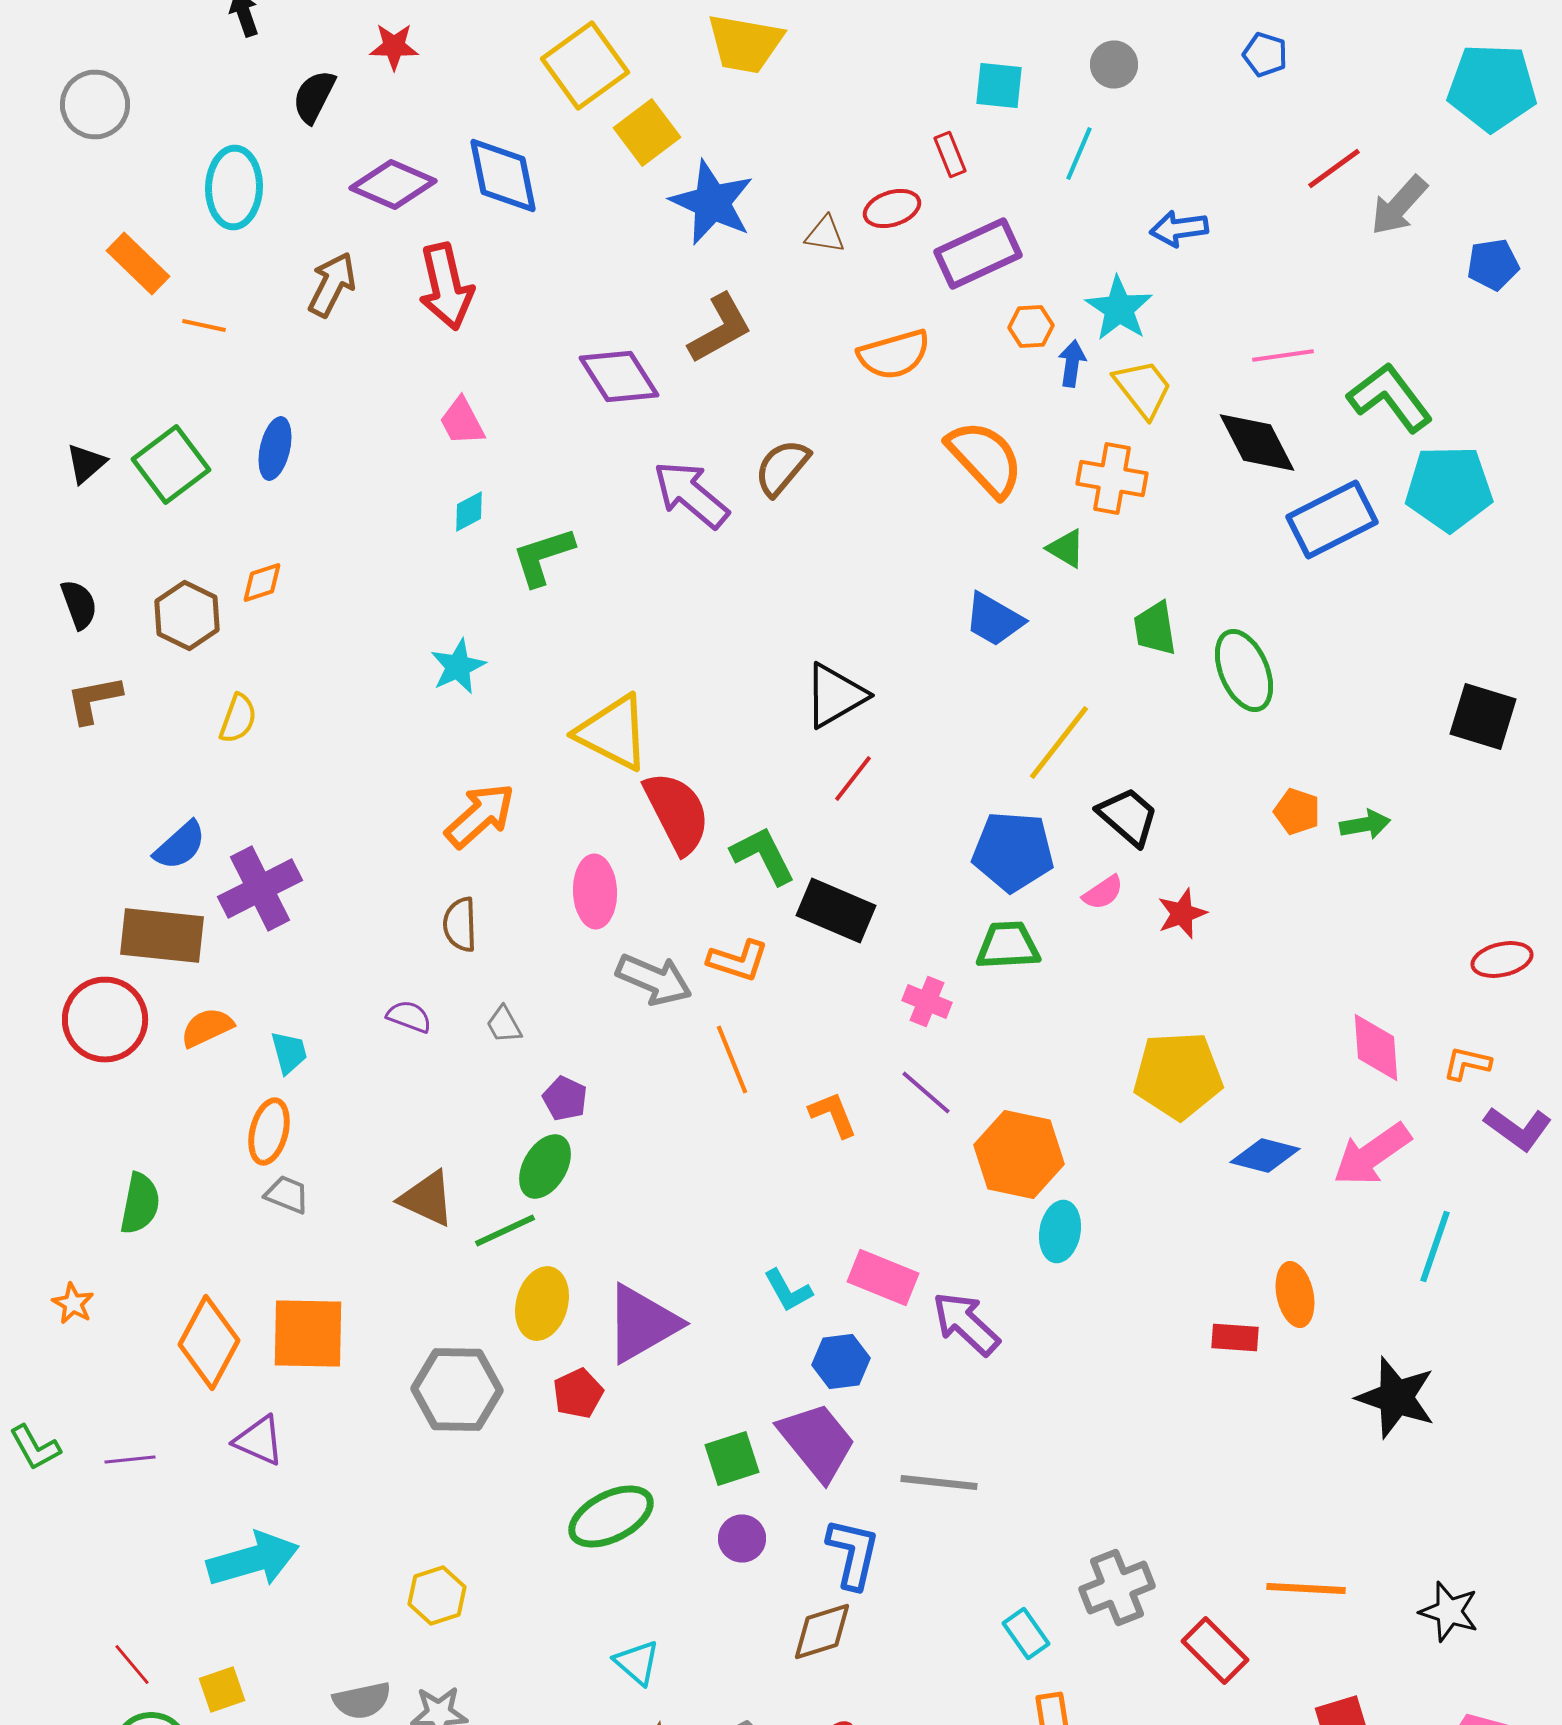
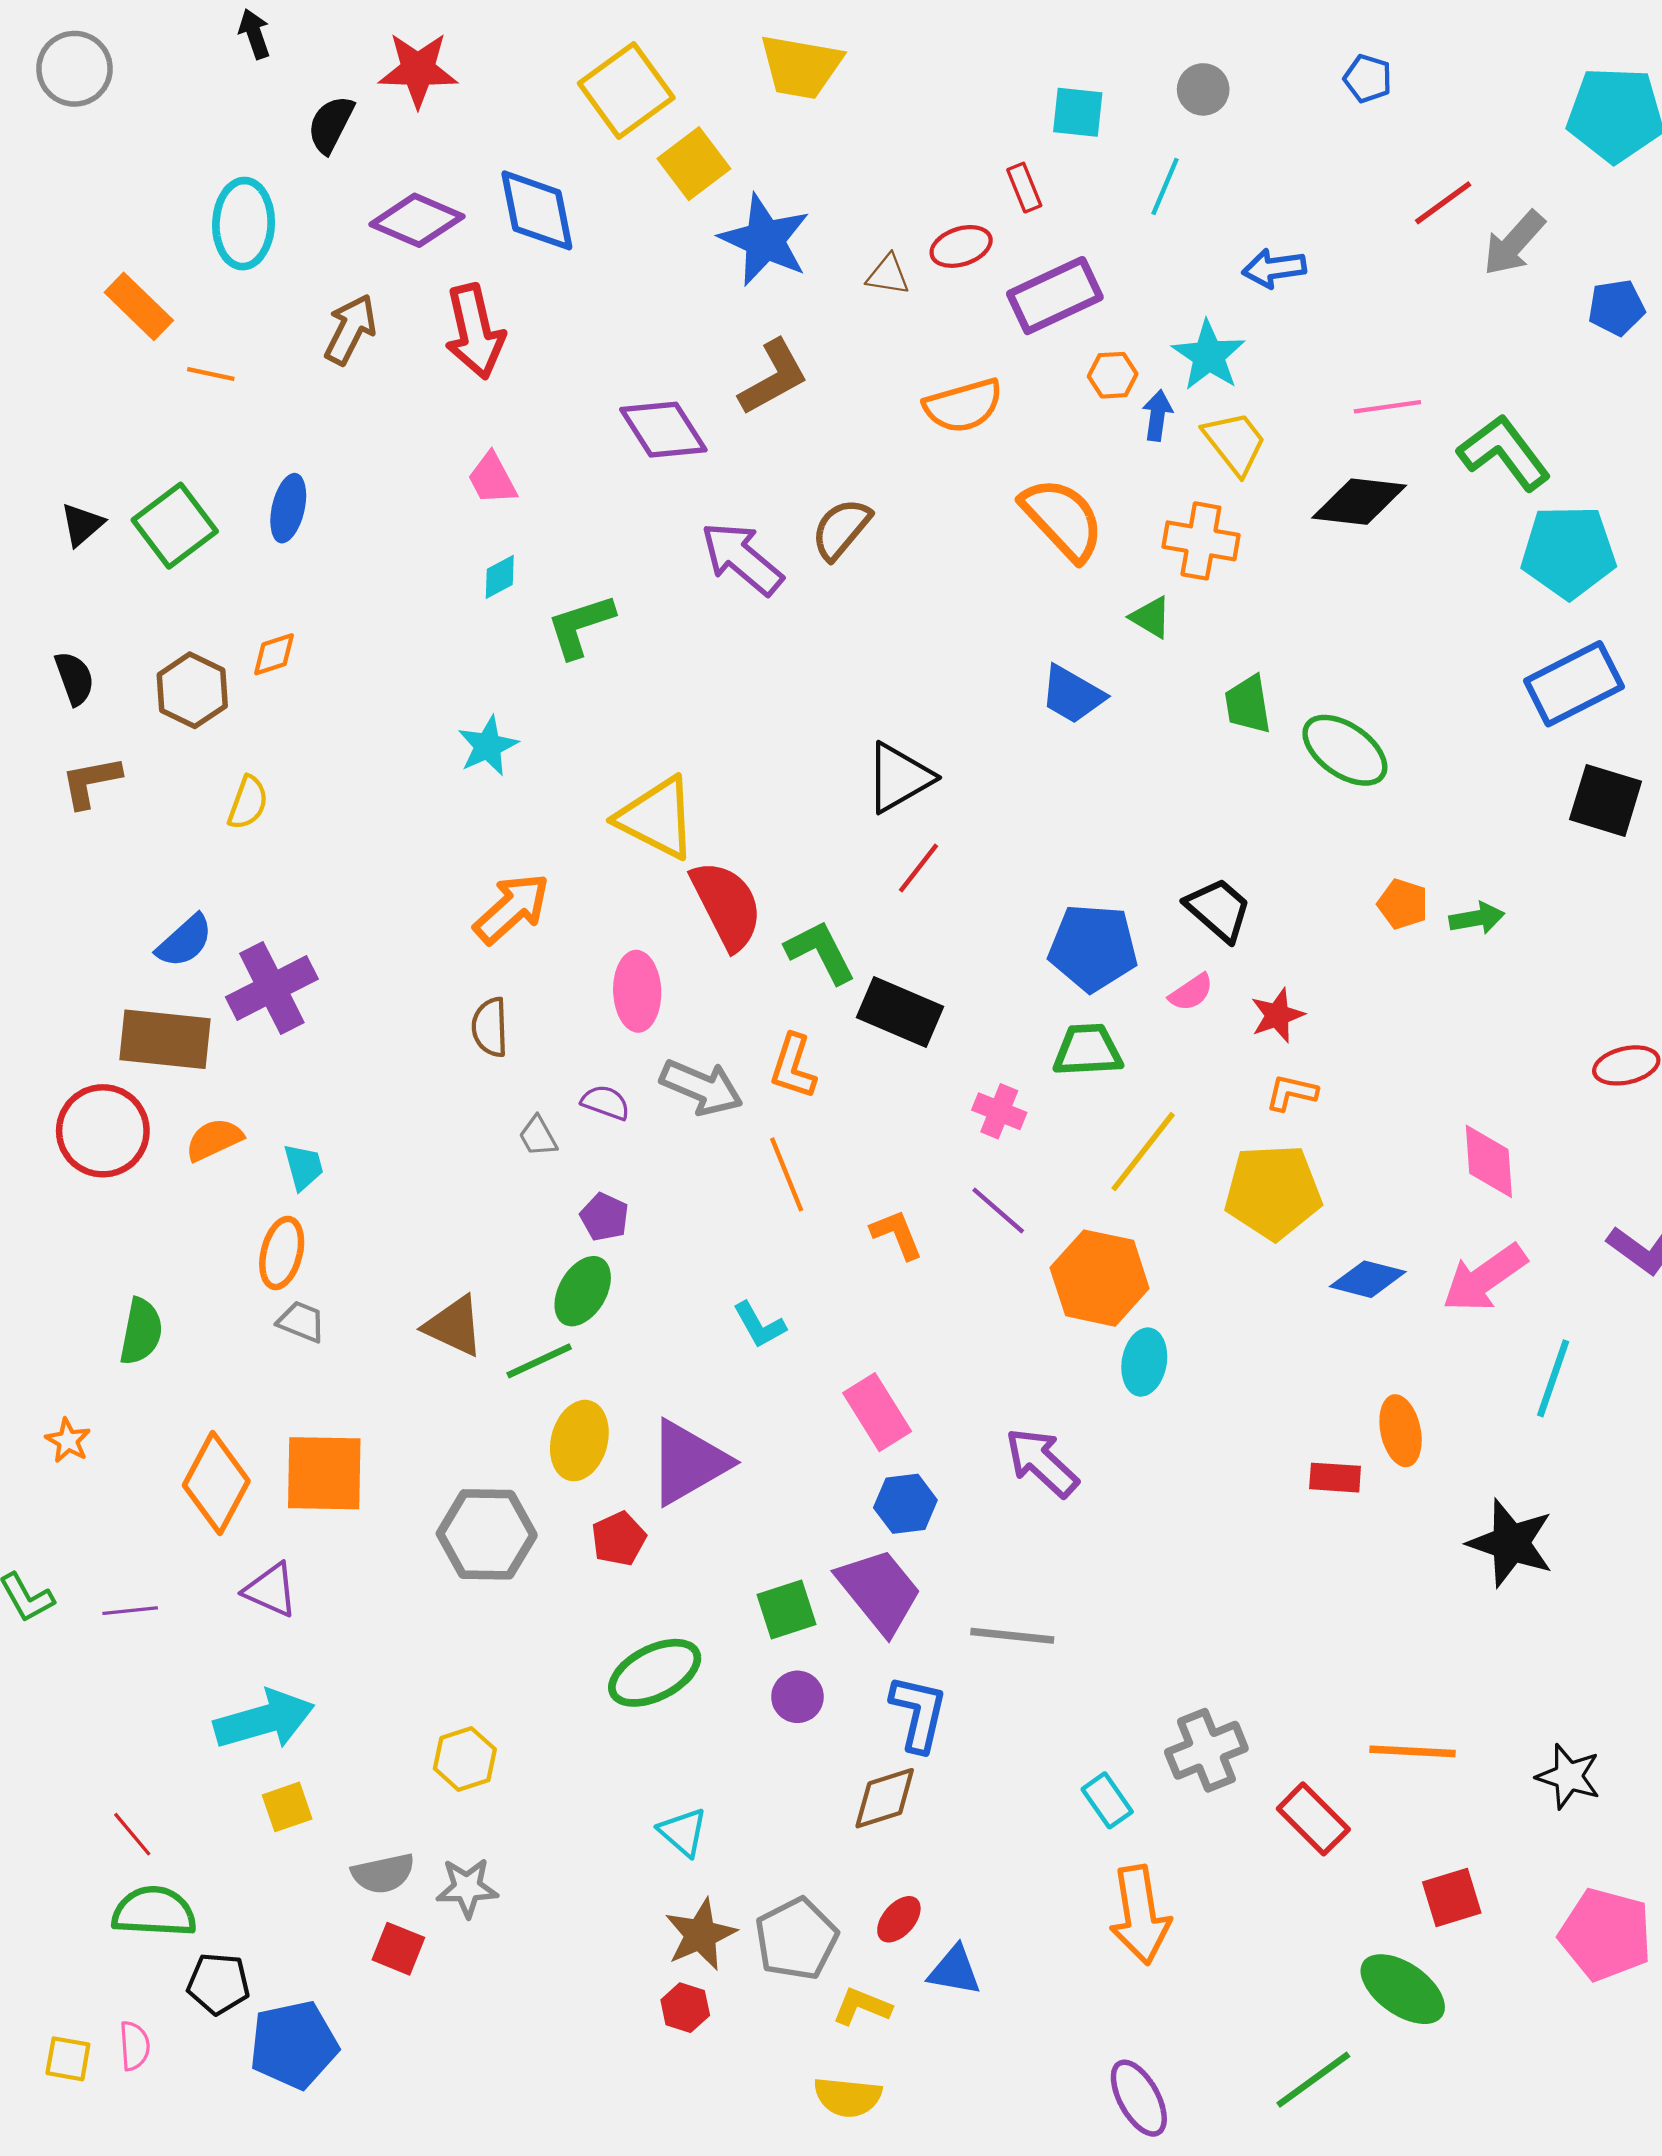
red star: (394, 46) -> (418, 70), size x1.5
gray circle: (95, 104) -> (74, 69), moved
black diamond: (1257, 442) -> (1359, 502), turned -56
blue rectangle: (1332, 520) -> (1574, 684), moved
green ellipse: (1244, 670) -> (1345, 750), turned -32
yellow line: (1059, 742) -> (1143, 1152), moved
orange L-shape: (738, 960) -> (793, 1067), turned 90
purple semicircle: (409, 1016) -> (606, 1102), moved
orange L-shape: (1467, 1064) -> (1291, 1093), moved
pink rectangle: (883, 1278) -> (877, 1412), moved, turned 36
cyan L-shape: (788, 1290) -> (759, 1325), moved
yellow square: (222, 1690) -> (287, 1807), moved

